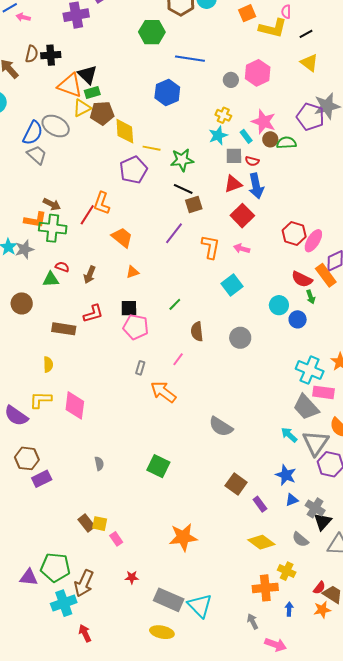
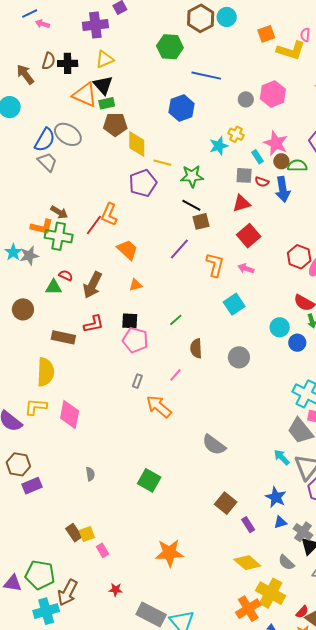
yellow triangle: (82, 108) -> (105, 59), moved
cyan star: (218, 135) -> (219, 146), moved
blue arrow: (256, 186) -> (283, 189), moved
brown arrow: (90, 275) -> (93, 285), size x1.5
yellow semicircle: (48, 364) -> (46, 372), size x1.8
yellow square: (100, 524) -> (87, 534), turned -35
yellow cross: (287, 571) -> (271, 593), size x1.6
orange cross: (265, 588) -> (248, 609), turned -30

